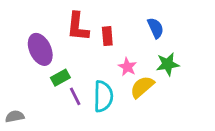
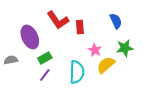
red L-shape: (78, 27) -> (58, 20), turned -40
purple line: (75, 96) -> (45, 75), moved, turned 64
gray semicircle: (15, 116) -> (11, 60), moved

